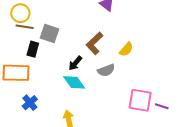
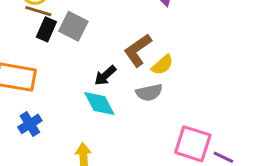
black rectangle: (33, 49) -> (46, 29), moved
yellow semicircle: (126, 49) -> (162, 65), moved

